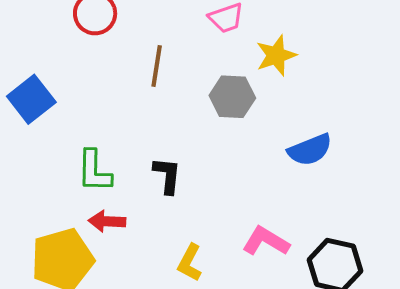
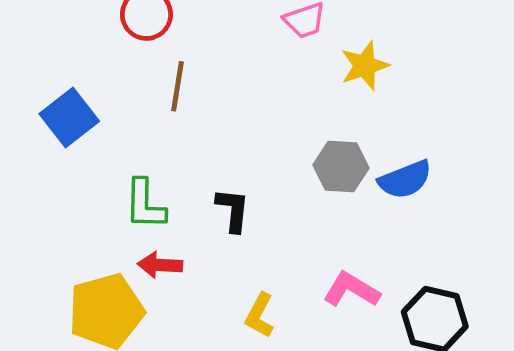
brown line: (157, 66) -> (177, 86), moved
gray hexagon: (232, 97) -> (341, 166), moved

